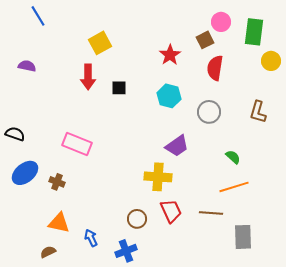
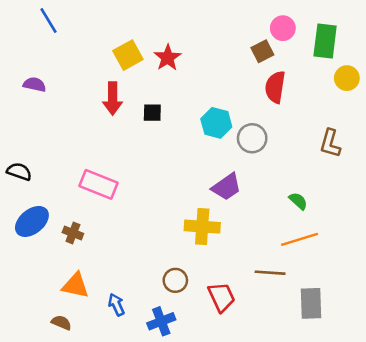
red star: (170, 55) -> (168, 58), moved
gray circle: (209, 112) -> (252, 138), moved
red trapezoid: (171, 211) -> (221, 297), moved
brown semicircle: (48, 252) -> (61, 323), turned 49

